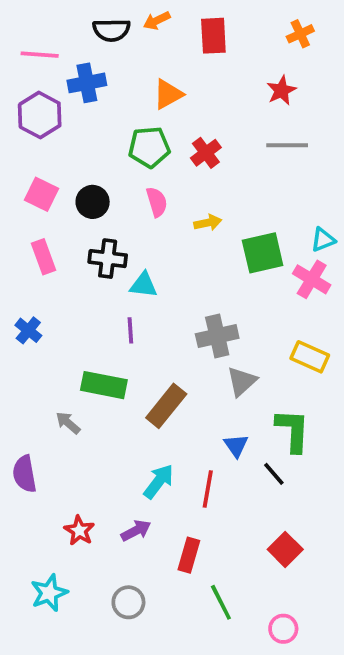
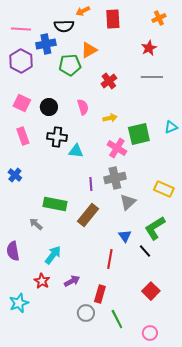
black semicircle: (111, 30) -> (64, 26), moved
green pentagon: (149, 147) -> (70, 65), moved
pink cross: (312, 279) -> (117, 148), moved
purple line: (130, 330) -> (91, 184), moved
green L-shape: (293, 430) -> (155, 228), turned -125
cyan arrow: (159, 481) -> (53, 255), moved
cyan star: (49, 593) -> (19, 303), moved
gray circle: (128, 602) -> (86, 313), moved

